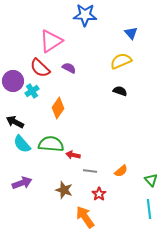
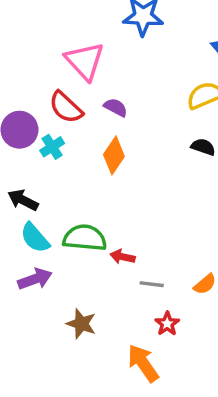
pink triangle: (51, 41) -> (85, 61), turned -40
orange diamond: (58, 108) -> (114, 155), moved
purple arrow: (22, 183) -> (35, 279), moved
brown star: (64, 190) -> (81, 324), moved

